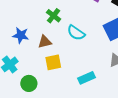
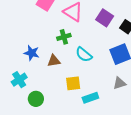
green cross: (54, 16) -> (64, 37), turned 32
yellow square: (53, 62) -> (73, 83), moved

